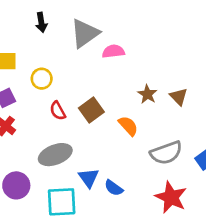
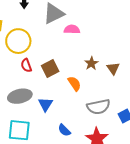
yellow circle: (42, 79) -> (18, 41), size x1.6
blue triangle: (89, 178) -> (45, 104), moved
blue semicircle: (114, 188) -> (64, 130), moved

